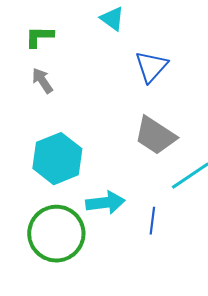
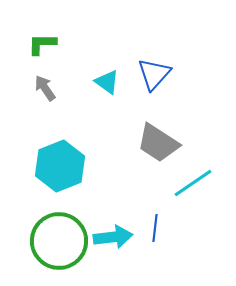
cyan triangle: (112, 19) -> (107, 82), moved
cyan arrow: (105, 203) -> (113, 237), moved

